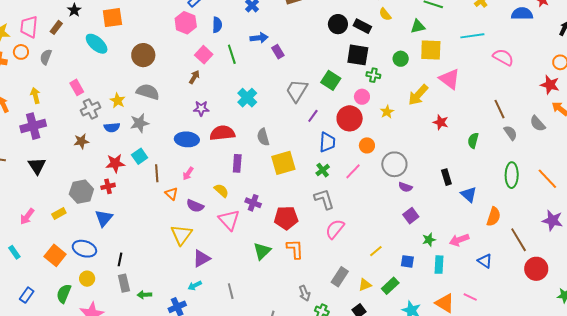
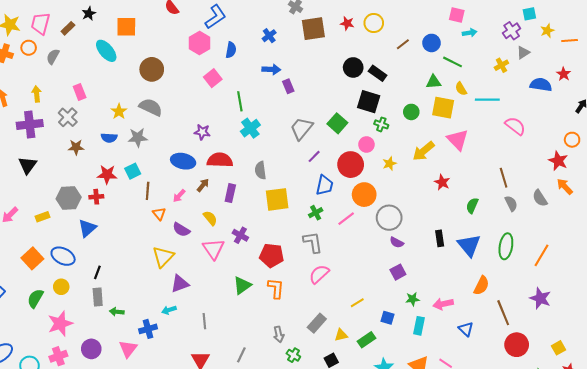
yellow semicircle: (385, 14) -> (461, 89), moved
green line: (232, 54) -> (240, 101), moved
brown arrow: (194, 77) -> (203, 185), moved
gray cross: (90, 109) -> (68, 117), moved, turned -30
orange circle: (367, 145) -> (364, 195), size x1.5
orange line: (547, 179) -> (541, 255), turned 65
blue triangle: (469, 194) -> (469, 245), moved, size x1.4

